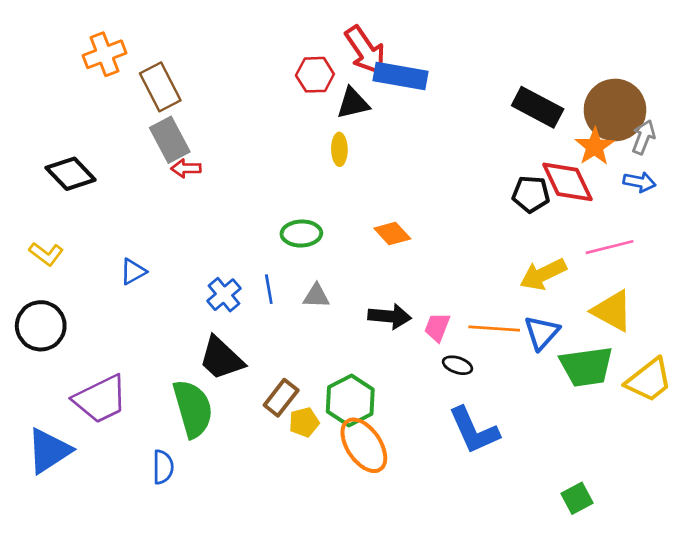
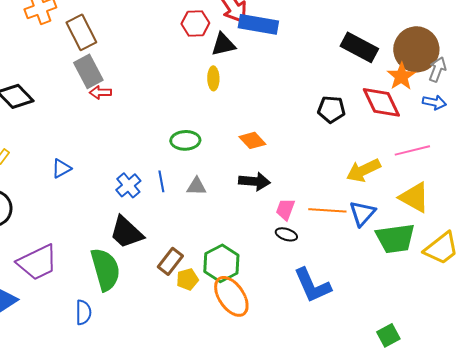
black pentagon: (531, 194) -> (331, 109), moved
black arrow: (390, 316) -> (254, 181), moved
black ellipse: (458, 365) -> (286, 234), moved

